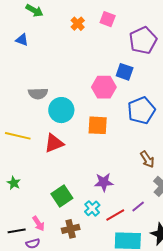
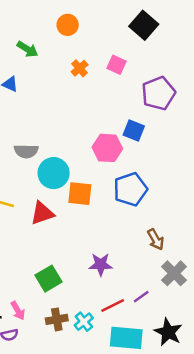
blue pentagon: (141, 110) -> (130, 189), moved
orange square: (98, 125) -> (80, 194), moved
cyan cross: (92, 208) -> (84, 322), moved

